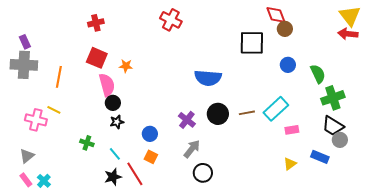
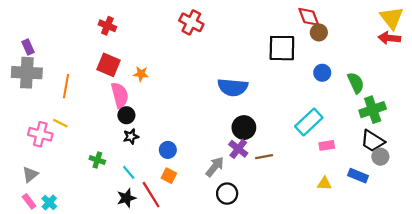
red cross: (96, 23) -> (107, 26), turned 35
brown line: (247, 113) -> (264, 157), moved
purple cross: (187, 120) -> (238, 149), moved
yellow triangle: (290, 164) -> (324, 183), turned 40

